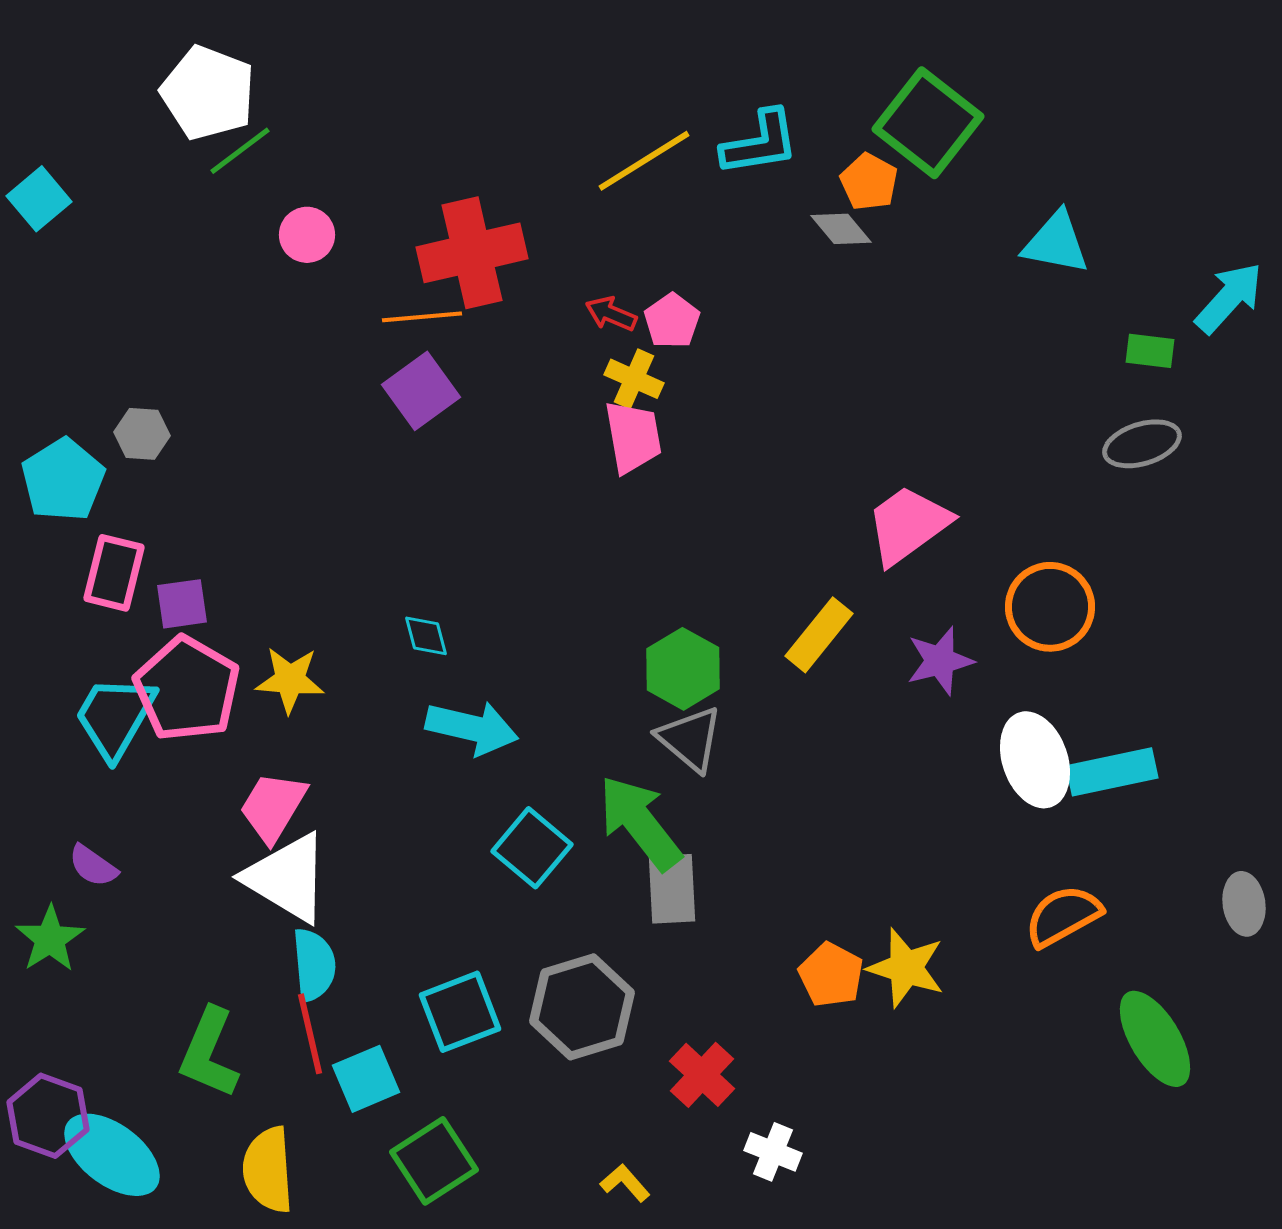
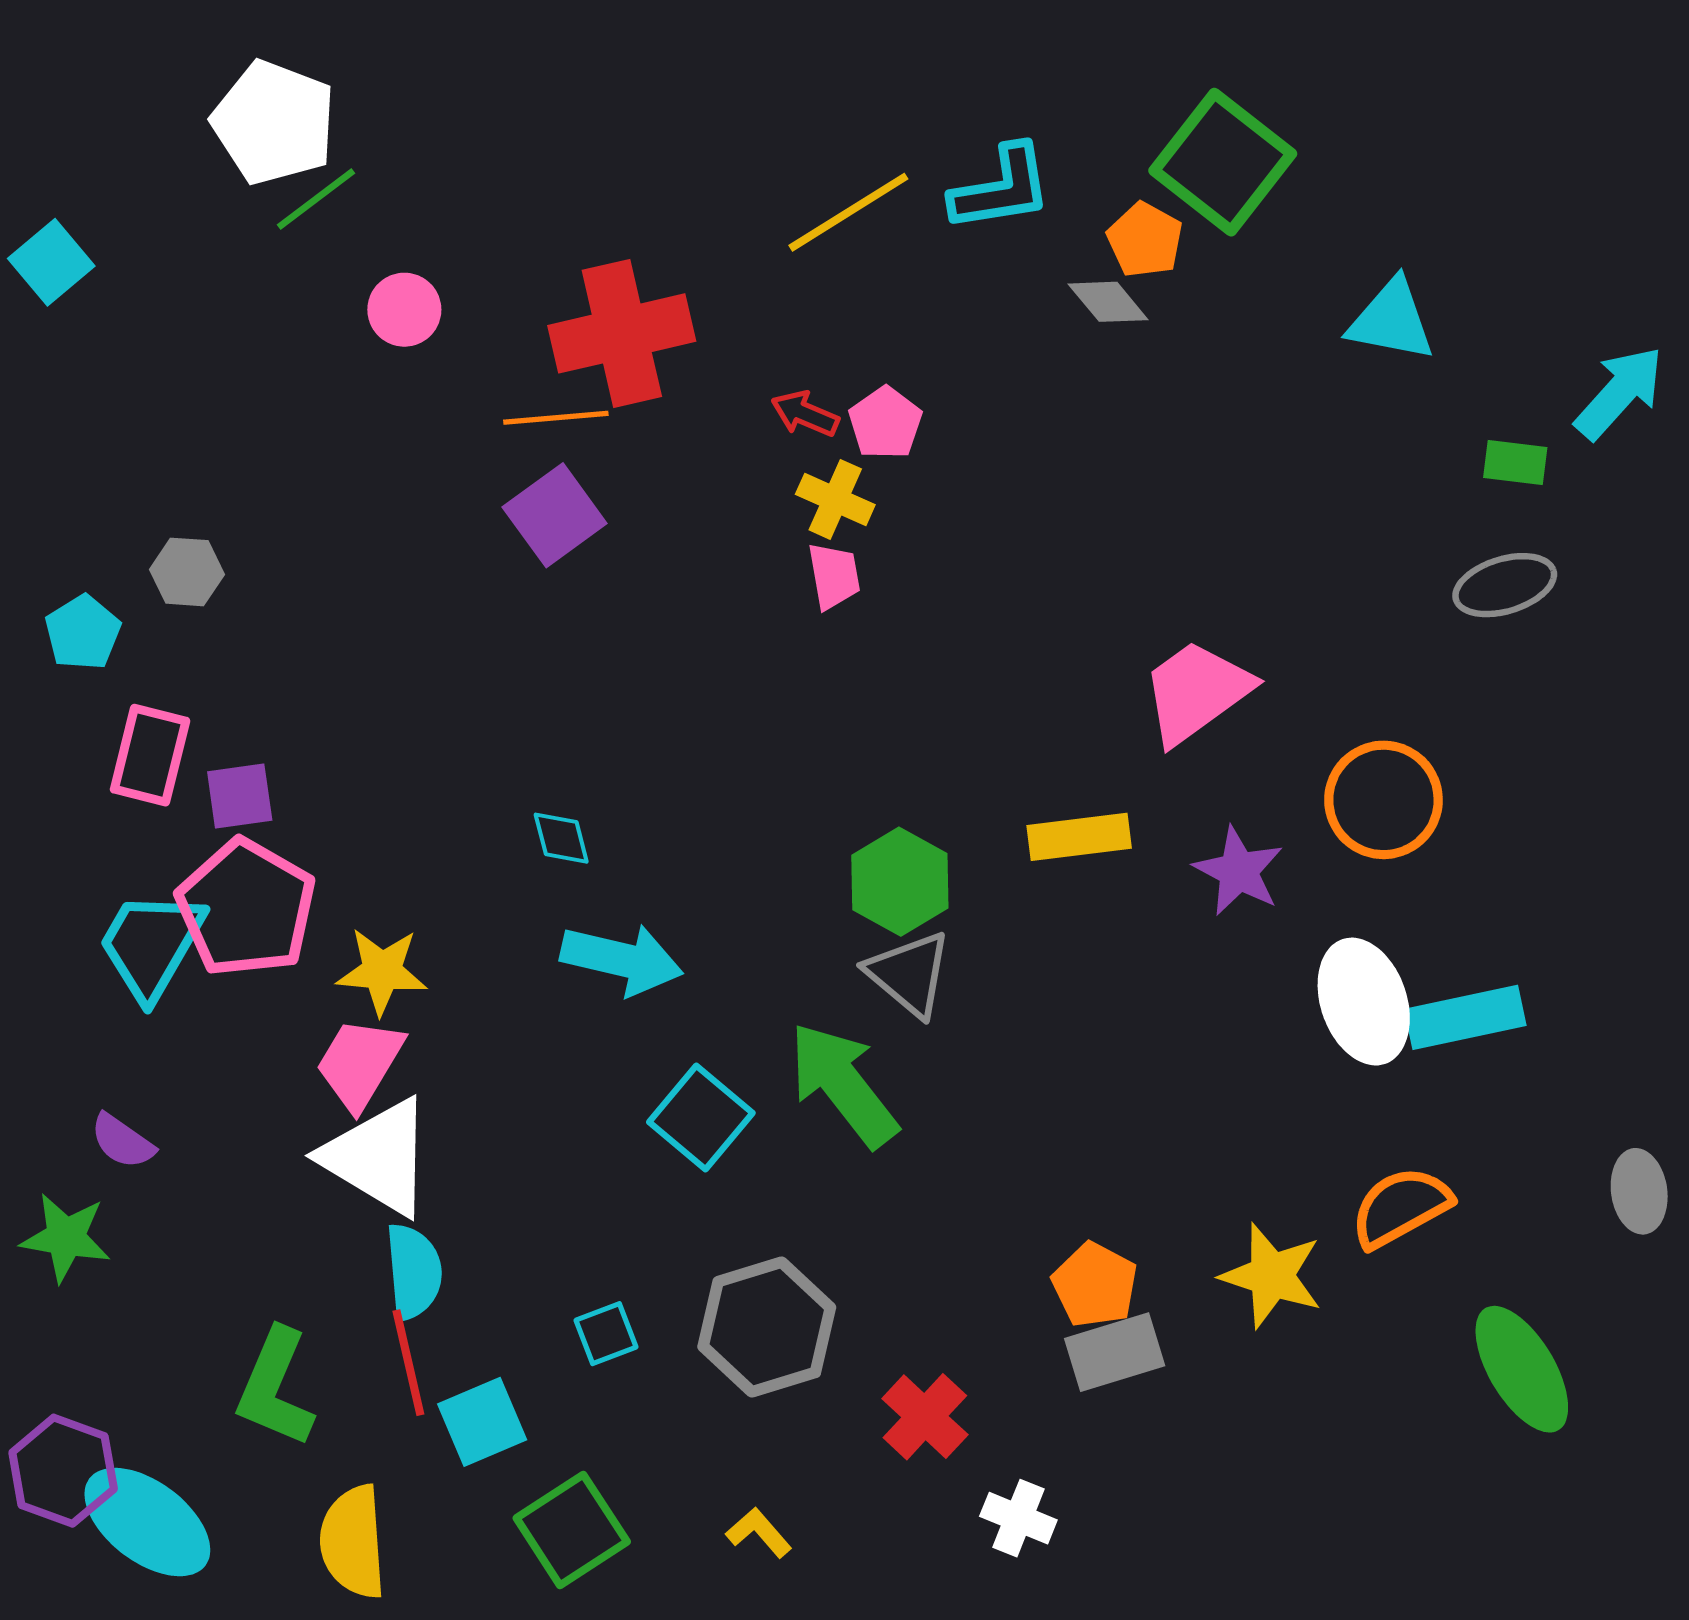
pink trapezoid: (633, 437) -> (834, 576), size x0.7
cyan pentagon: (63, 480) -> (83, 633), size x0.7
yellow rectangle: (819, 635) -> (1079, 837), turned 44
purple star: (940, 661) -> (1239, 871), turned -30
yellow star: (290, 680) -> (382, 971), moved
gray rectangle: (672, 889) -> (1115, 1352), moved, turned 76
green star: (50, 939) -> (66, 1237), turned -30
yellow star: (906, 968) -> (1271, 1276), moved
cyan square: (460, 1012) -> (606, 1334), size x0.6
yellow L-shape: (625, 1183) -> (759, 1533), moved

